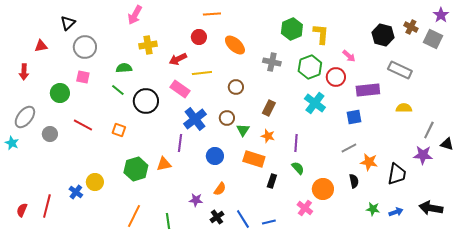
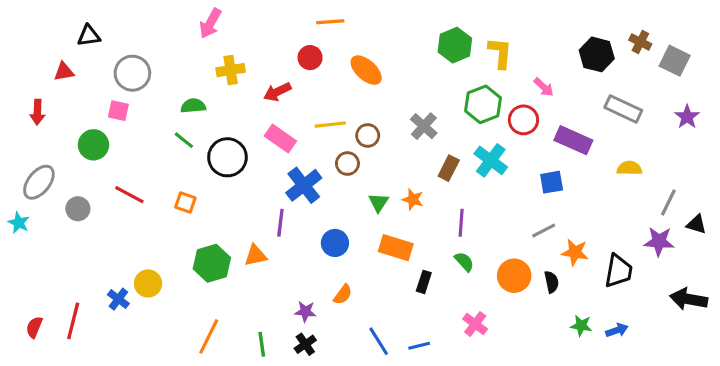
purple star: (441, 15) -> (687, 117), moved
black triangle: (68, 23) -> (89, 36), moved, turned 35
gray cross: (272, 62) -> (424, 126), moved, turned 30
yellow line: (202, 73) -> (330, 125), moved
pink square: (83, 77) -> (118, 111), moved
purple rectangle: (368, 90) -> (573, 140), turned 30
brown rectangle: (269, 108) -> (449, 168), moved
brown circle: (227, 118) -> (347, 164), moved
orange star: (268, 136) -> (413, 199), moved
orange circle: (323, 189) -> (514, 276), moved
black arrow: (431, 208) -> (689, 299), moved
black cross: (217, 217) -> (305, 344), moved

